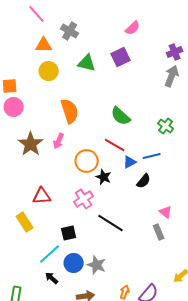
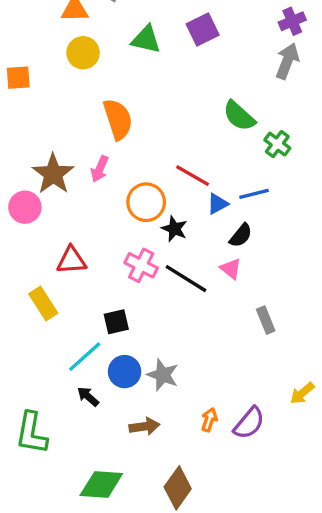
pink circle: (14, 107) -> (25, 207), moved
green semicircle: (121, 116) -> (239, 116), moved
pink cross: (84, 199) -> (141, 265), turned -30
pink triangle: (166, 212) -> (231, 269), moved
black line: (111, 223) -> (186, 279), moved

